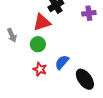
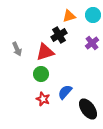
purple cross: (89, 13) -> (92, 43), turned -32
gray arrow: (12, 35) -> (17, 49), moved

